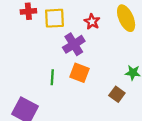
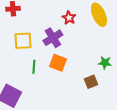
yellow square: (55, 18) -> (23, 41), moved
brown square: (117, 94) -> (91, 82), turned 32

